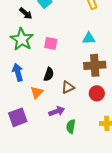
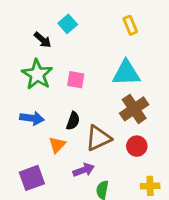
cyan triangle: (89, 38) -> (126, 73), size x1.6
brown cross: (95, 65) -> (134, 109), turned -30
blue arrow: (18, 72) -> (32, 118), turned 114
brown triangle: (68, 87) -> (98, 138), size x1.5

